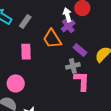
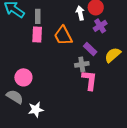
gray rectangle: (25, 22) -> (38, 16), turned -40
purple cross: (68, 26) -> (100, 26), moved
pink rectangle: (26, 52) -> (37, 34), moved

